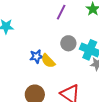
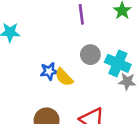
purple line: (61, 12) -> (81, 14), turned -35

